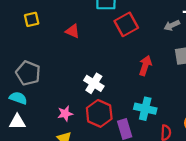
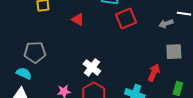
red arrow: (145, 66) -> (154, 73), moved
gray pentagon: (28, 73) -> (35, 52), turned -30

